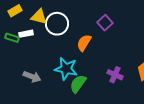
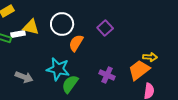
yellow triangle: (39, 17) -> (31, 27), moved
purple square: (105, 23) -> (105, 28), moved
white circle: (57, 24) -> (62, 24), moved

